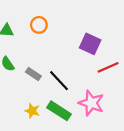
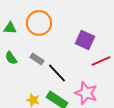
orange circle: (39, 25) -> (39, 23), size x1.6
gray rectangle: (33, 74) -> (37, 59), moved

